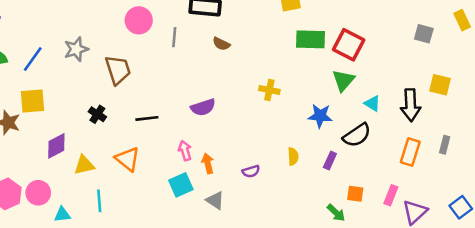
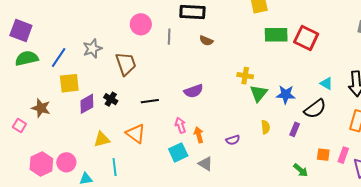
green triangle: (343, 80) -> (259, 93), moved
yellow square: (32, 101) -> (69, 83), moved
purple diamond: (56, 146) -> (87, 104), moved
orange square: (355, 194) -> (323, 155), moved

